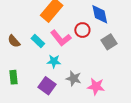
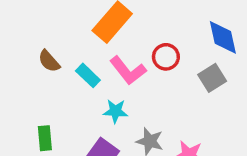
blue diamond: (100, 14) -> (223, 37), moved
brown semicircle: (14, 41) -> (49, 61), moved

